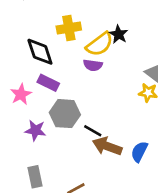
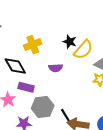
yellow semicircle: (100, 44) -> (83, 50), moved
black line: (93, 131) -> (65, 115), turned 40

